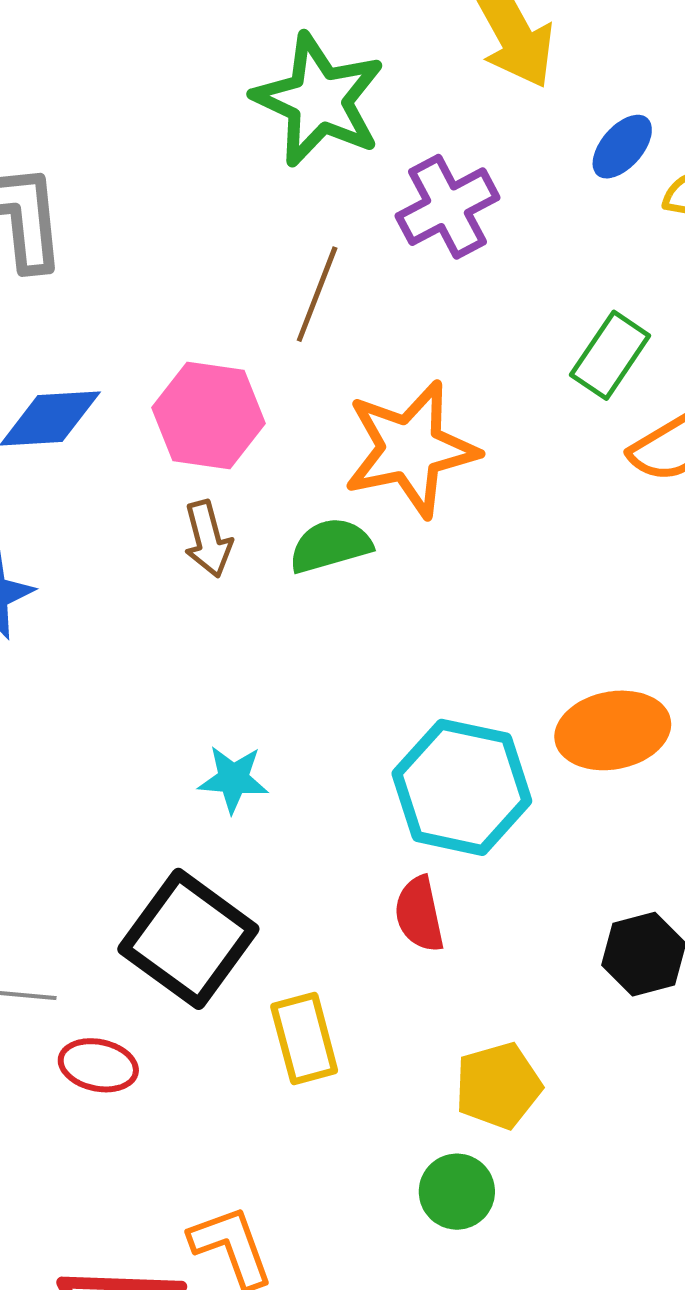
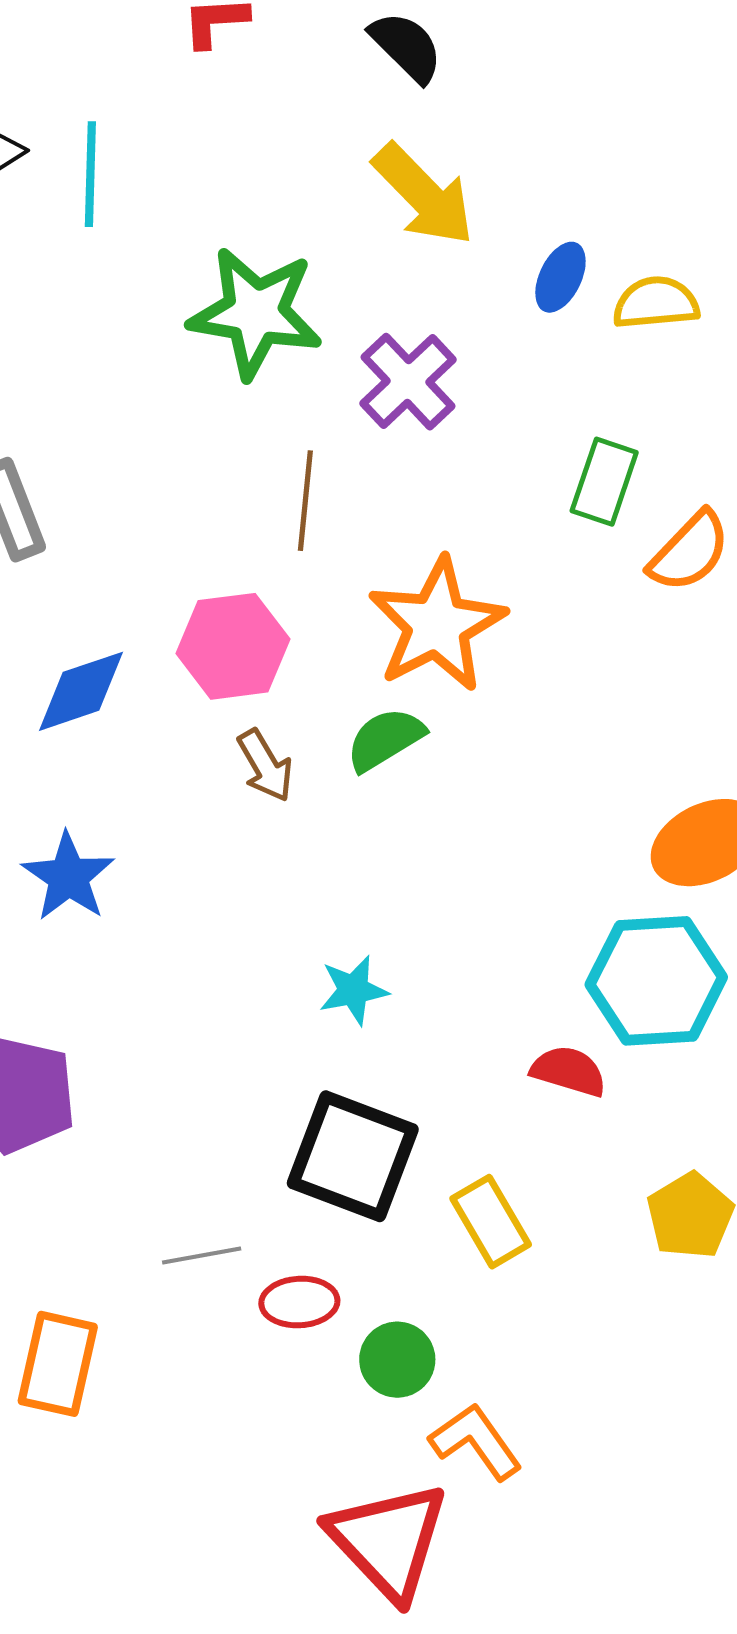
cyan hexagon: (462, 787) -> (656, 981), moved
red semicircle: (419, 914) -> (569, 1071), turned 134
green circle: (457, 1192) -> (397, 1360), moved

